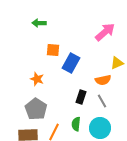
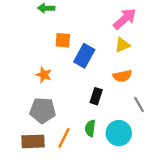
yellow triangle: (117, 63) -> (122, 45), moved
gray line: (102, 101) -> (139, 105), moved
gray pentagon: (36, 109) -> (43, 110), turned -30

